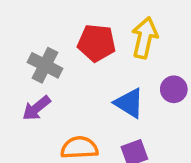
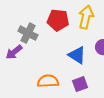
purple arrow: (36, 108) -> (14, 52), moved

